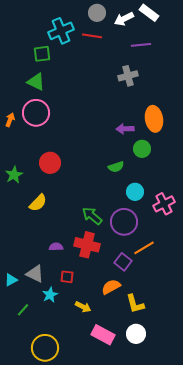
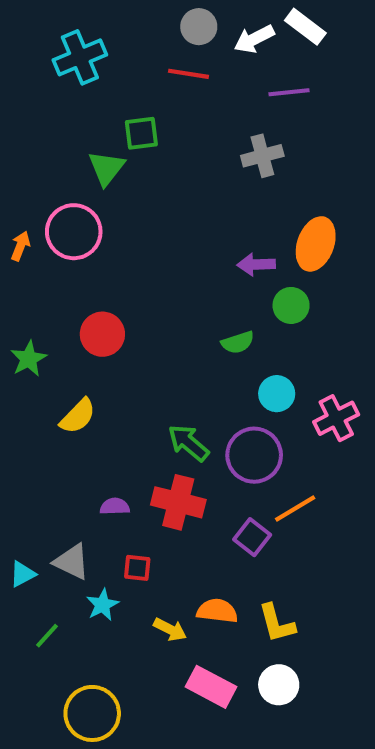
cyan cross: (61, 31) -> (80, 57), moved
green square: (42, 54) -> (141, 133), moved
green triangle: (36, 82) -> (107, 168), moved, turned 42
orange ellipse: (154, 119) -> (316, 244), turned 30
orange semicircle: (111, 287) -> (217, 611), moved, turned 36

